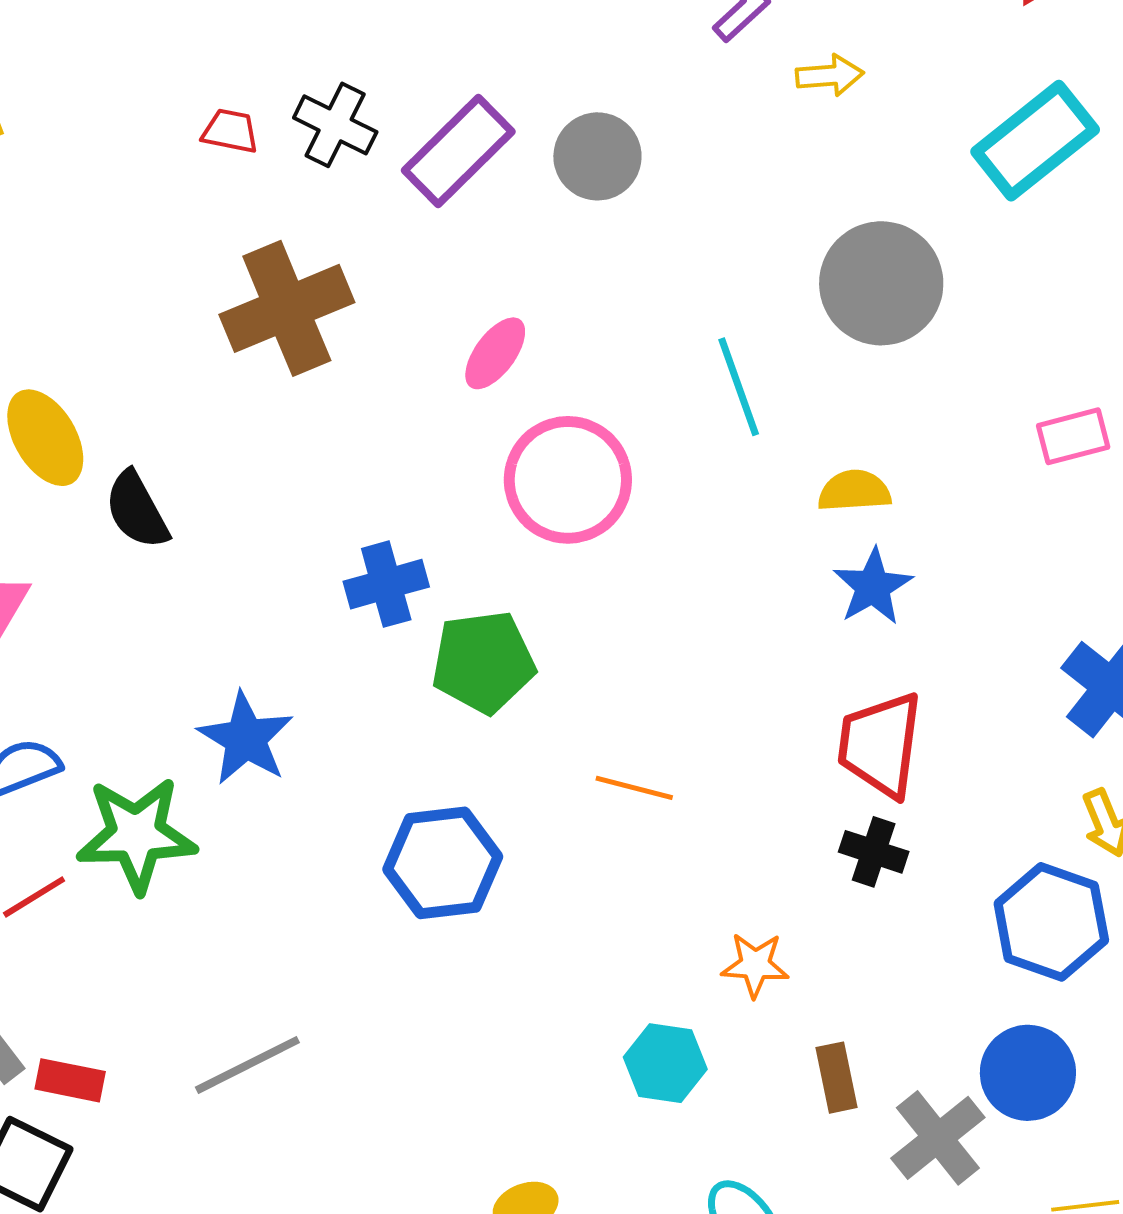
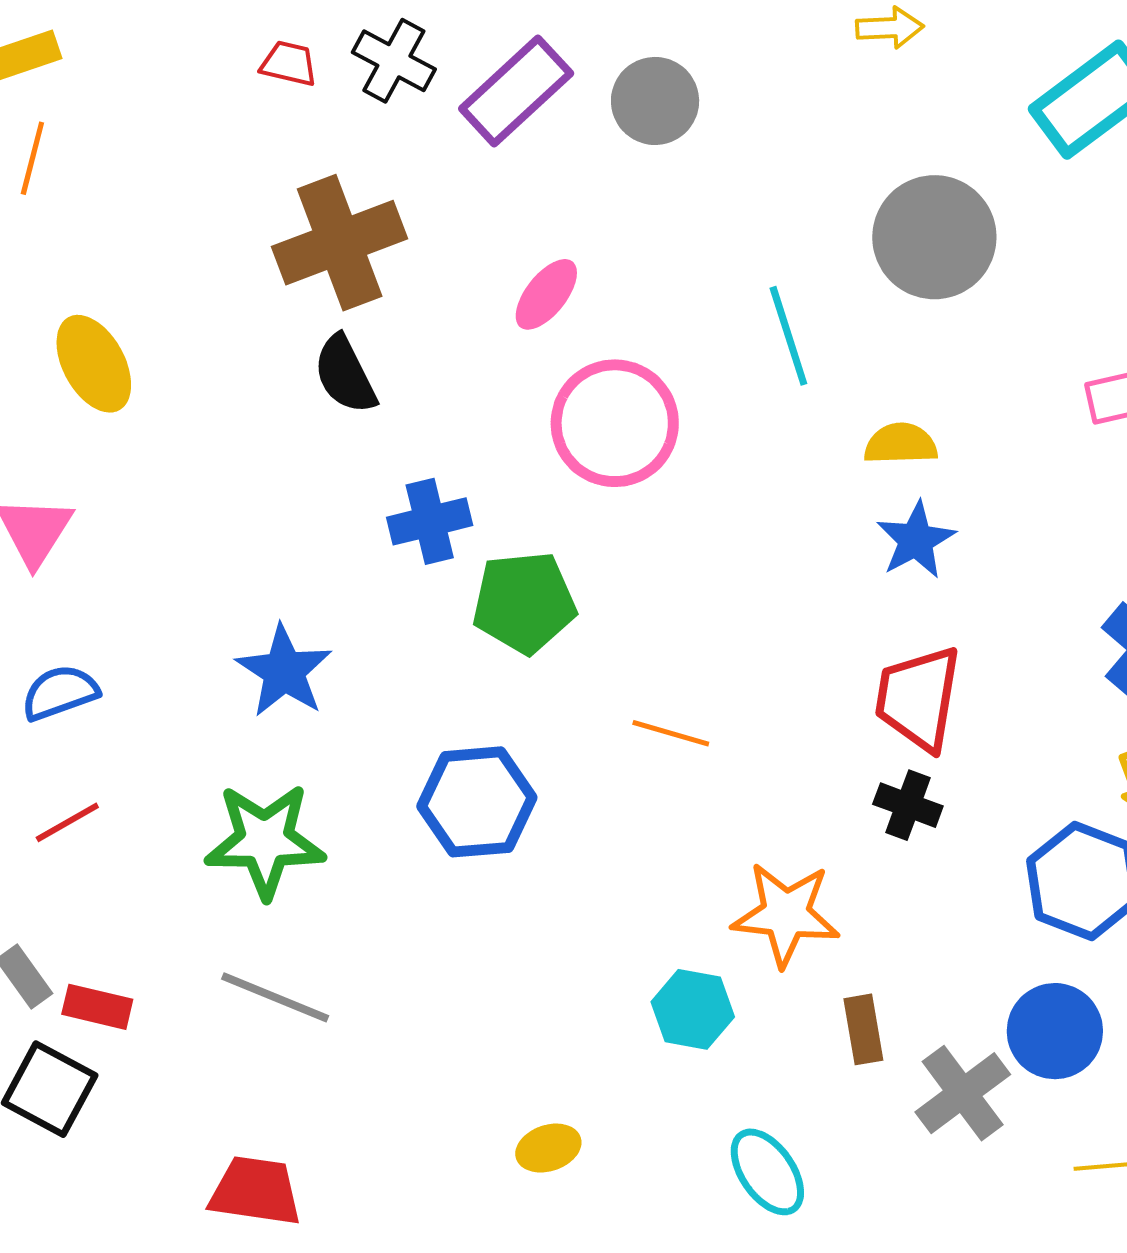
black semicircle: (137, 510) -> (345, 375), moved
green star: (136, 835) -> (265, 841), moved
orange star: (755, 965) -> (786, 914), size x1.6
gray line: (247, 1065) -> (275, 997), turned 47

